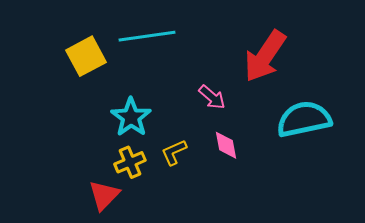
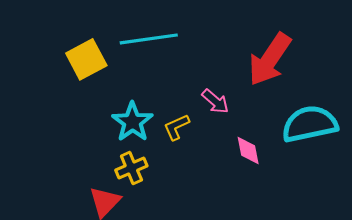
pink diamond: (226, 145) -> (248, 151), moved
yellow L-shape: (174, 152) -> (176, 127), moved

